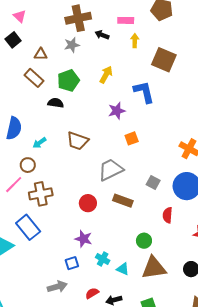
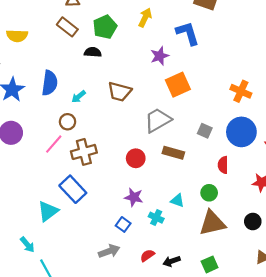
orange square: (132, 138) -> (178, 85), size x1.6
green circle: (144, 241) -> (209, 193), moved
blue square: (72, 263) -> (123, 224), turned -32
cyan triangle: (123, 269) -> (177, 201), moved

